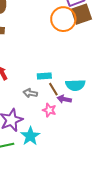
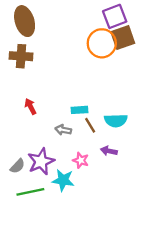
purple arrow: (64, 99) -> (109, 151), moved
pink star: (49, 110) -> (81, 160), moved
cyan star: (30, 136) -> (63, 180), turned -30

